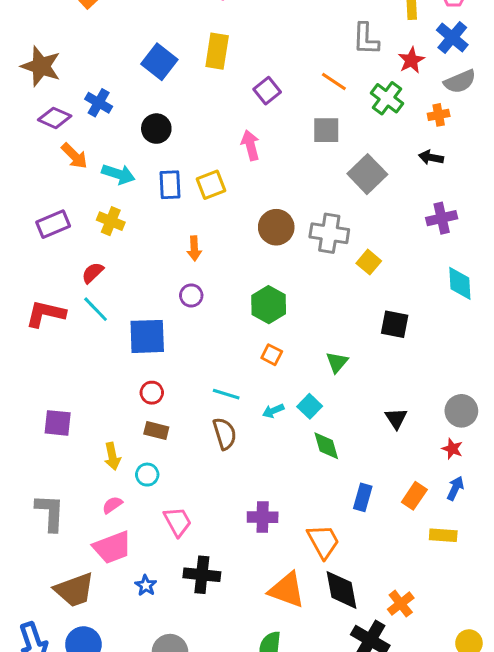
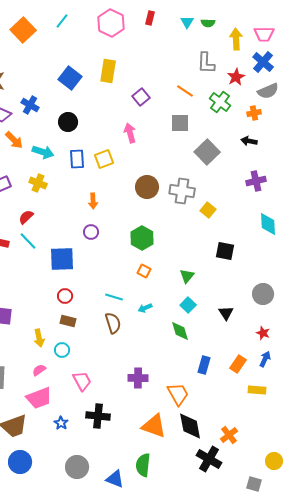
cyan square: (310, 406) -> (188, 305), moved
gray circle: (461, 411) -> (263, 294), moved

